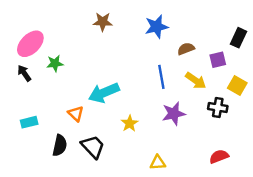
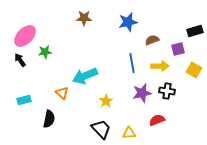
black rectangle: (239, 38) -> (195, 31), turned 49
yellow arrow: (196, 81) -> (160, 66), turned -36
black cross: (218, 107) -> (167, 91), moved
black trapezoid: (93, 147) -> (101, 129), moved
red semicircle: (219, 156) -> (157, 120), moved

